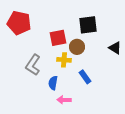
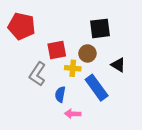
red square: (58, 38) -> (57, 50), moved
black triangle: (115, 48) -> (118, 65), moved
blue rectangle: (85, 77) -> (97, 88), size x1.6

